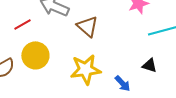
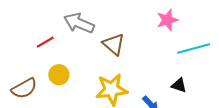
yellow circle: (35, 55) -> (59, 75), size x0.7

